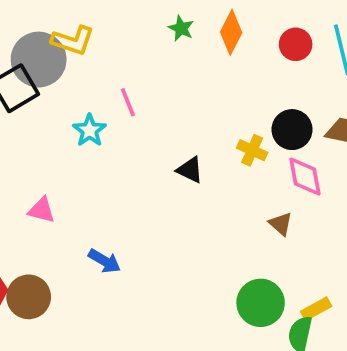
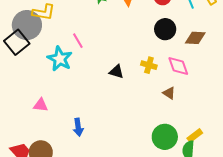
cyan star: (89, 130) -> (60, 59), size x1.4
black circle: (292, 130) -> (165, 29), moved
yellow cross: (252, 150) -> (149, 65), moved
blue arrow: (104, 261) -> (78, 127), turned 60

